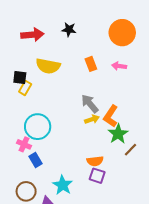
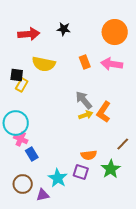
pink arrow: (119, 66) -> (112, 64), size x1.5
cyan circle: (38, 127) -> (16, 123), moved
green star: (118, 134) -> (111, 169), moved
purple square: (97, 176) -> (81, 172), moved

